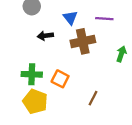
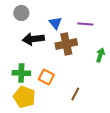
black arrow: (45, 36) -> (33, 39), size x1.5

